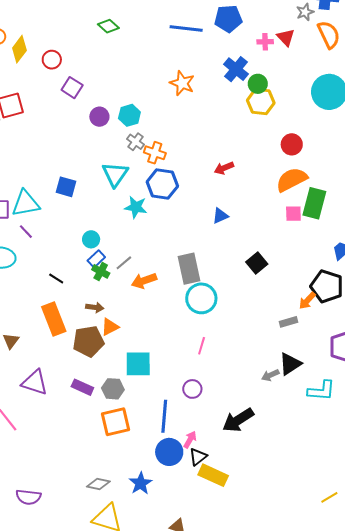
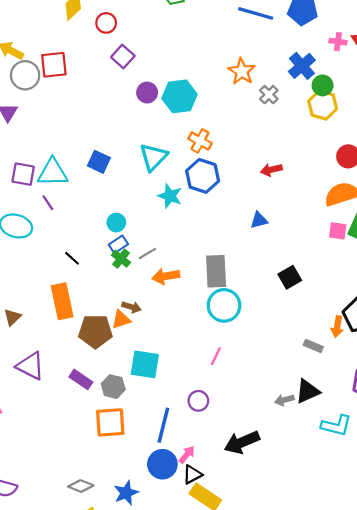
cyan hexagon: (129, 115) -> (180, 96), size x1.4
gray cross: (135, 142) -> (269, 95), moved
orange arrow: (307, 301) -> (337, 327), turned -42
brown arrow: (95, 307) -> (131, 307), moved
gray rectangle: (288, 322) -> (313, 346), turned 30

